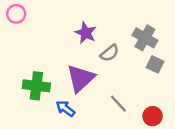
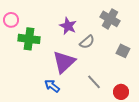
pink circle: (16, 14) -> (11, 20), moved
gray cross: (145, 38) -> (110, 19), moved
green cross: (36, 86) -> (29, 39), moved

